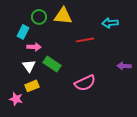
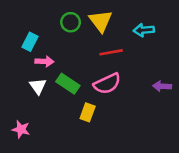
yellow triangle: (63, 16) -> (101, 21), moved, turned 48
green circle: (39, 17) -> (71, 22), moved
pink semicircle: (85, 83) -> (107, 84), moved
yellow rectangle: (32, 86) -> (88, 112), moved, turned -48

